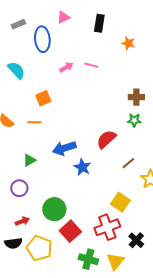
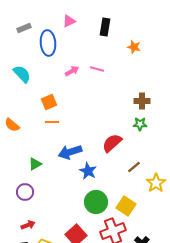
orange line: (34, 122) -> (52, 122), moved
green circle: (54, 209) -> (96, 202), moved

